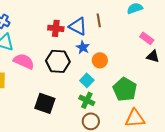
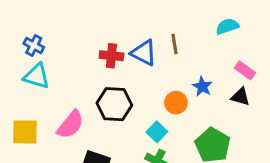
blue star: (83, 47) -> (202, 86), moved
black triangle: (153, 56) -> (240, 97), moved
pink semicircle: (24, 61) -> (70, 125), moved, turned 105

